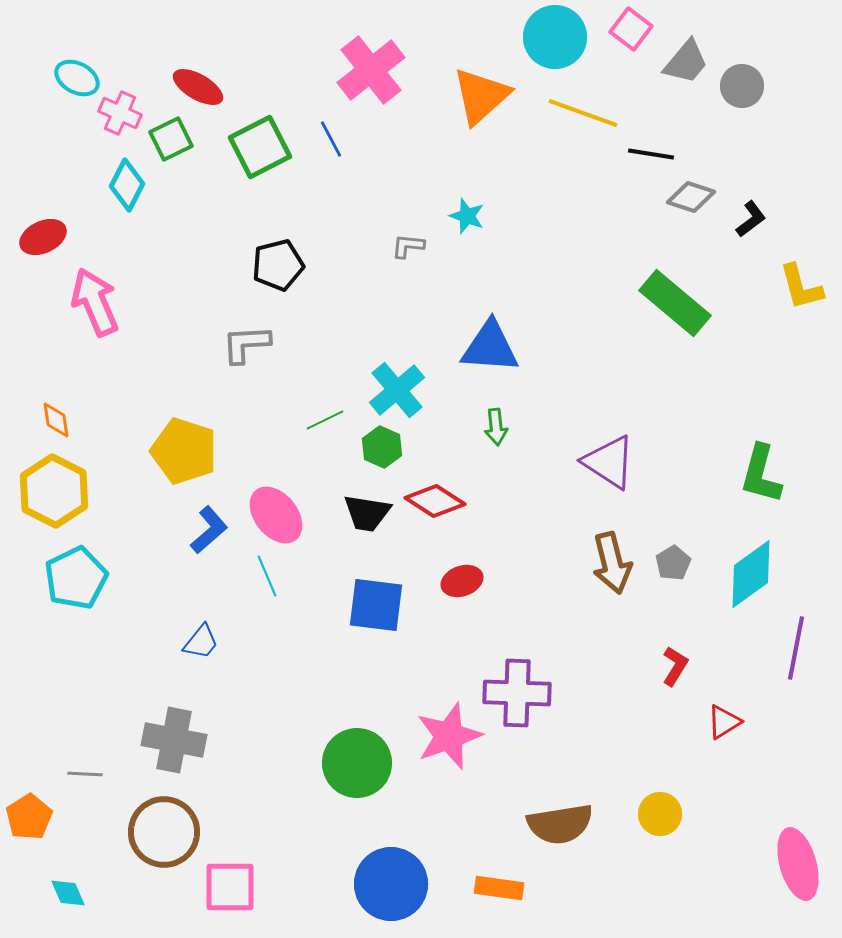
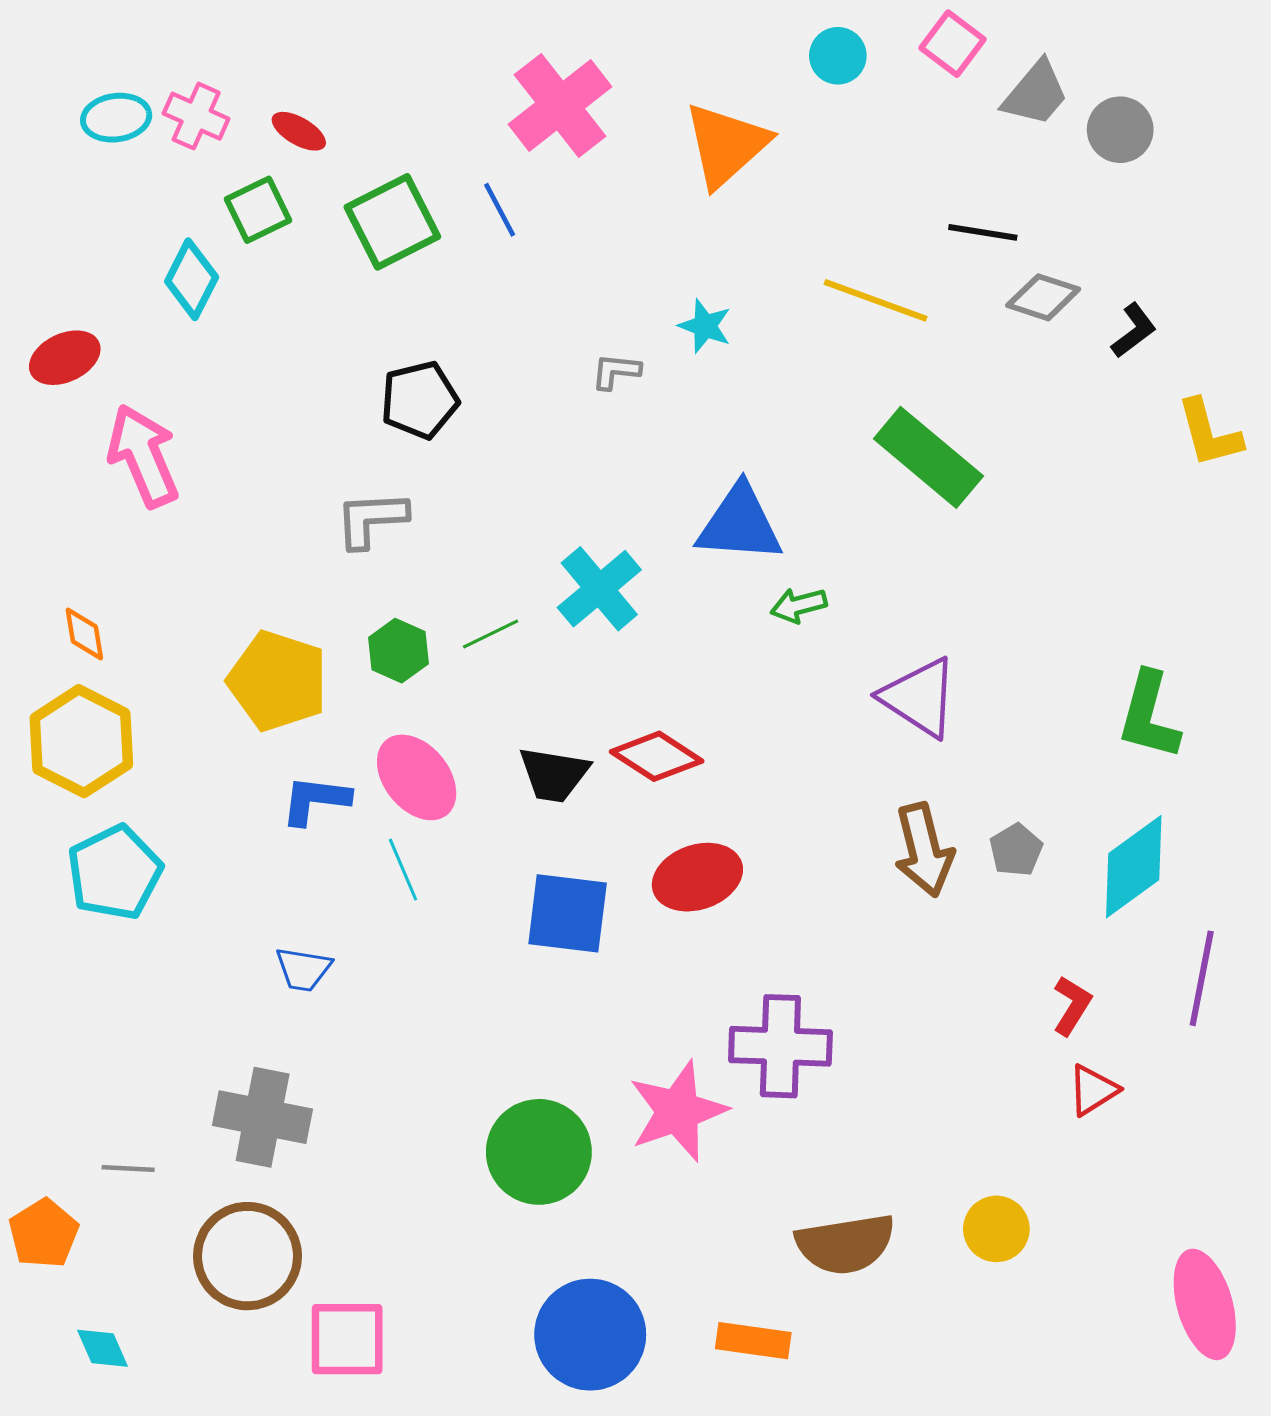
cyan circle: (555, 37) -> (838, 56), size x0.6
cyan ellipse: (77, 78) -> (116, 118), turned -36
red ellipse: (198, 87) -> (299, 131), size x0.7
pink cross: (120, 113) -> (196, 116), moved
yellow line: (583, 113) -> (876, 300), moved
green rectangle: (675, 303) -> (928, 457), moved
green arrow: (496, 427) -> (799, 605), moved, turned 81
green hexagon: (382, 447) -> (398, 651), moved
blue L-shape: (209, 530) -> (315, 800), turned -132
red ellipse: (462, 581) -> (697, 877), size x1.4
blue trapezoid: (201, 642) -> (303, 969), turned 60
red L-shape: (675, 666) -> (1072, 1005), moved

